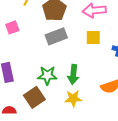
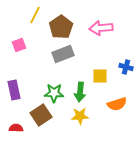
yellow square: (93, 37) -> (100, 76), moved

